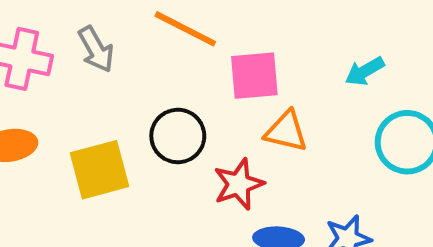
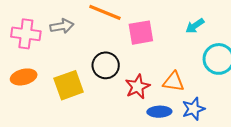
gray arrow: (96, 49) -> (62, 26), turned -65
orange triangle: (286, 131) -> (174, 82), moved

